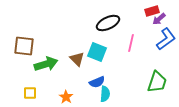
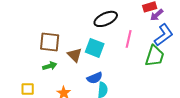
brown square: (24, 46) -> (50, 42), moved
green arrow: (46, 64) -> (50, 66), moved, size x0.6
green trapezoid: (157, 82) -> (155, 56), moved

